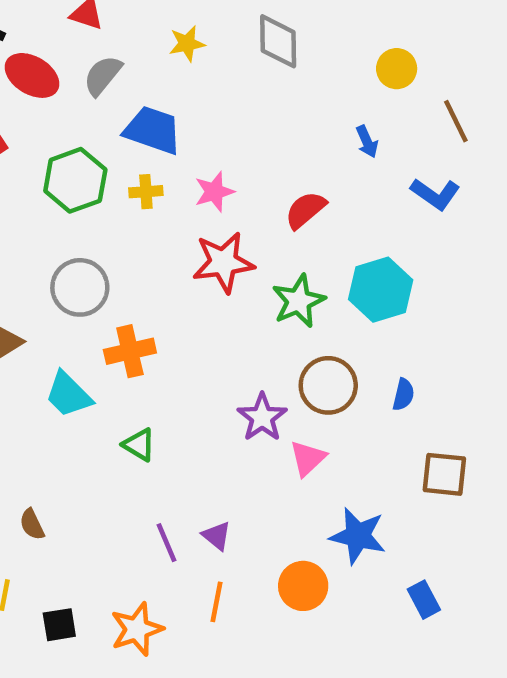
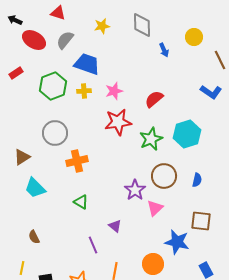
blue arrow: (367, 142) -> (164, 50), moved
cyan trapezoid: (68, 395) -> (35, 188), moved
brown square: (444, 474) -> (201, 221), moved
purple triangle: (217, 536) -> (115, 226), moved

